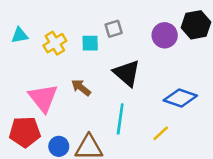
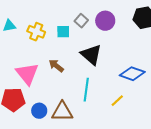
gray square: (114, 29) -> (81, 21), turned -32
purple circle: (165, 35) -> (105, 21), moved
yellow cross: (55, 43) -> (36, 32), turned -36

